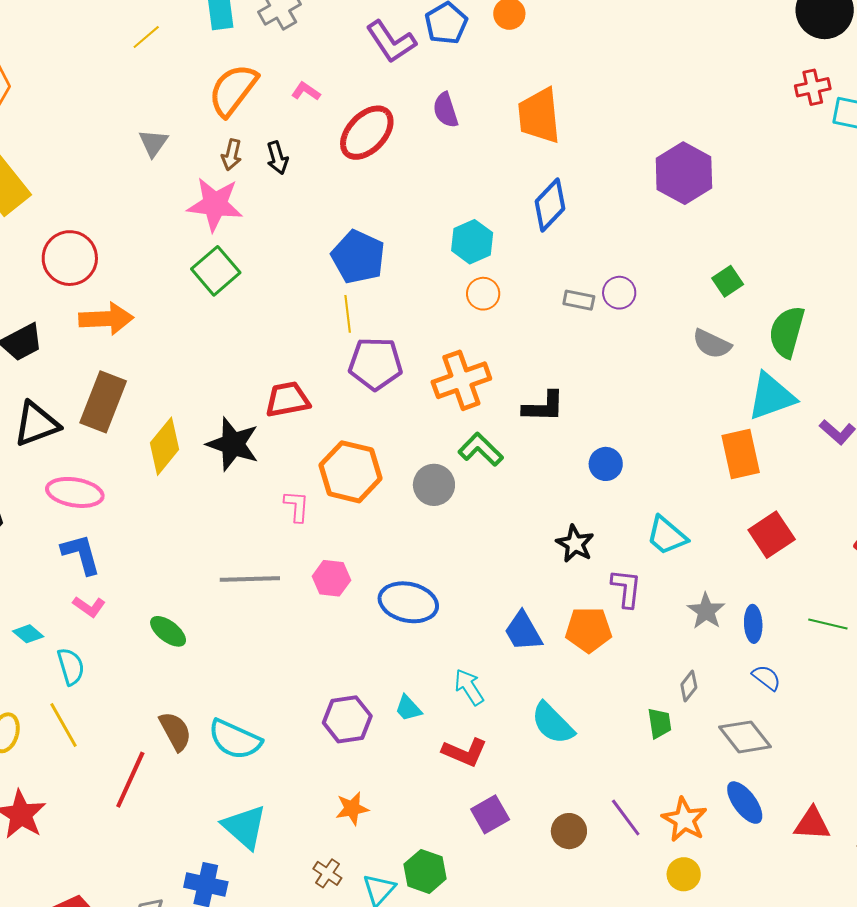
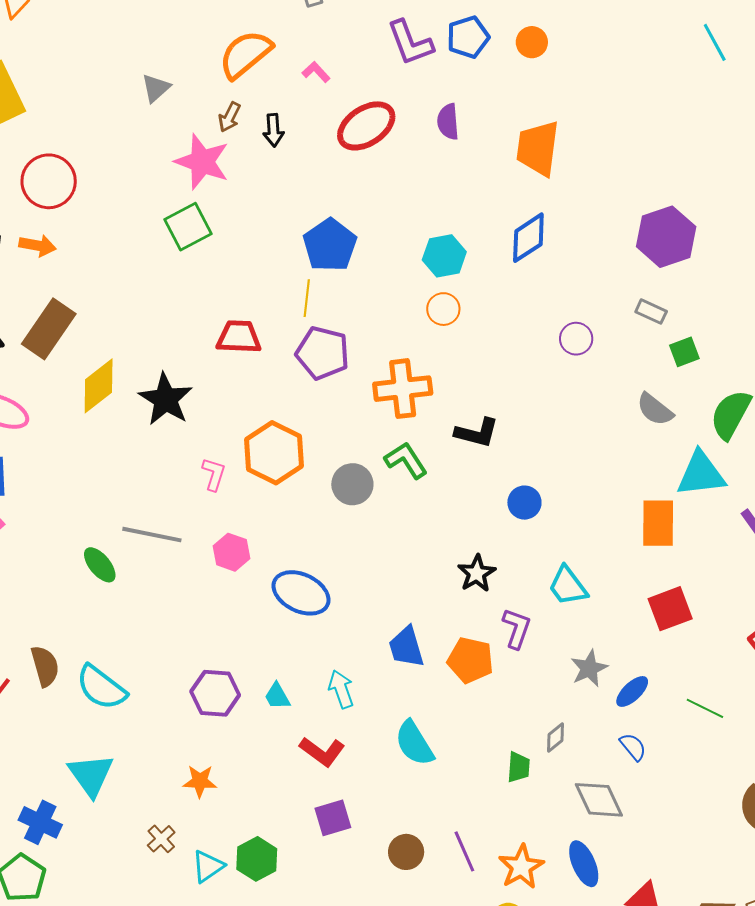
gray rectangle: (579, 300) -> (651, 312), moved
orange arrow: (106, 319) -> (38, 246), moved, size x0.7
red trapezoid: (287, 399) -> (239, 337), moved
blue ellipse: (753, 624) -> (632, 691), turned 36
green ellipse: (168, 631) -> (100, 565), moved

